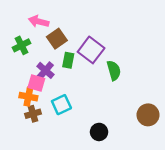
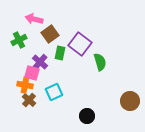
brown cross: (33, 114) -> (29, 100), turned -32

